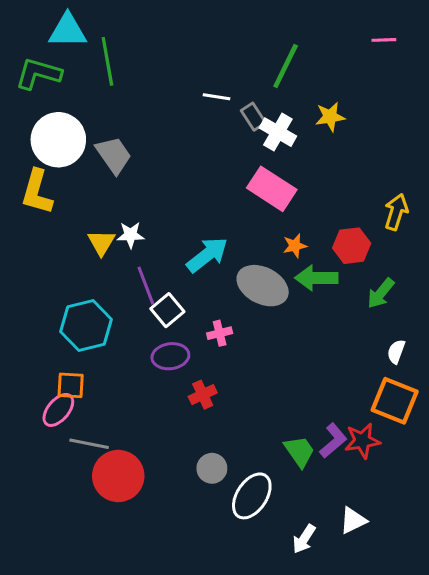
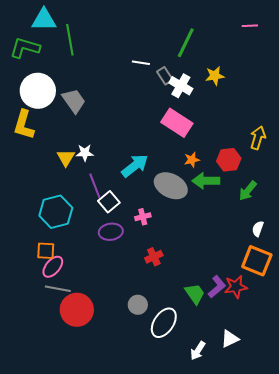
red cross: (203, 395) -> (154, 257), moved
pink ellipse: (58, 410) -> (53, 267), moved

